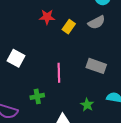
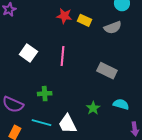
yellow rectangle: (69, 27) -> (84, 20), moved, turned 72
pink line: (59, 73) -> (63, 56), moved

